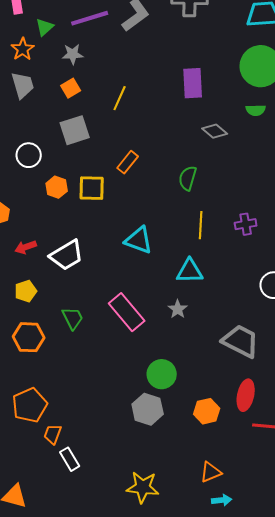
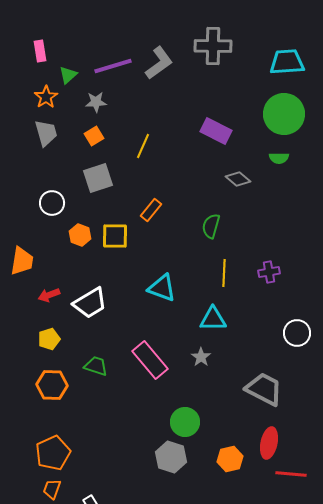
purple rectangle: (193, 83) -> (216, 131), turned -60
green trapezoid: (73, 318) -> (96, 366), turned -45
orange trapezoid: (53, 434) -> (52, 489), moved

